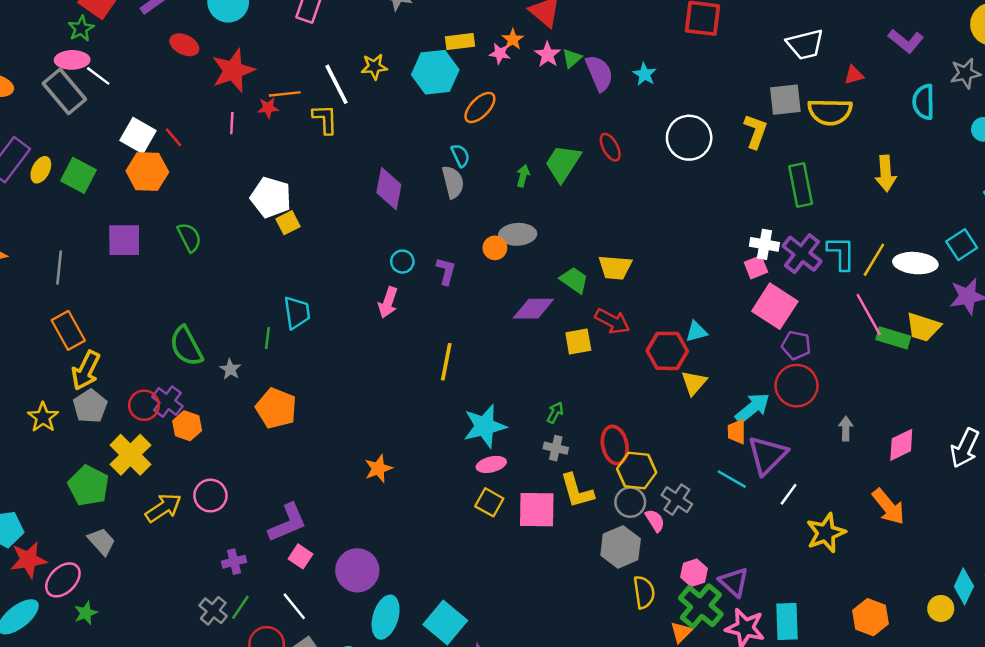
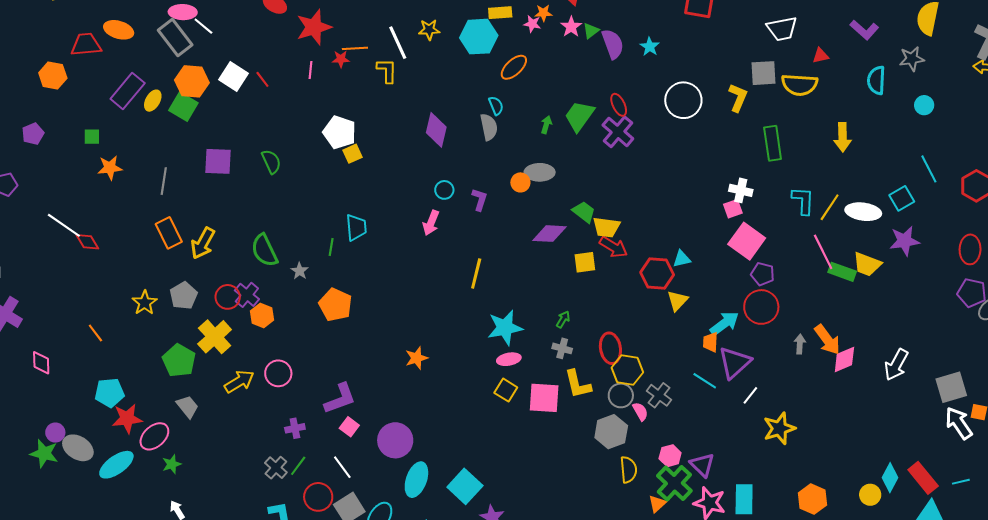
orange star: (513, 39) -> (543, 13), turned 30
orange hexagon: (147, 171) -> (192, 81), moved
purple cross: (802, 254) -> (618, 132), moved
yellow trapezoid: (615, 267) -> (606, 227), moved
yellow arrow: (86, 370) -> (203, 243), moved
orange arrow: (888, 507) -> (827, 340), moved

